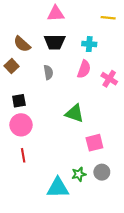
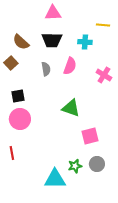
yellow line: (108, 18) -> (103, 25), moved
pink semicircle: (84, 69) -> (70, 66), moved
red line: (23, 155) -> (12, 153), moved

